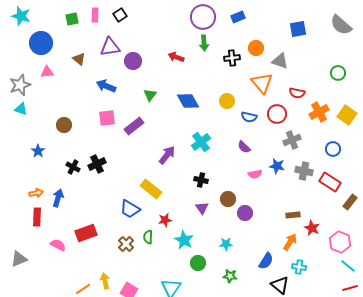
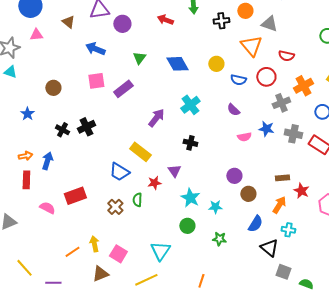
orange cross: (319, 112) -> (303, 86), moved
brown circle: (228, 199) -> (248, 194), moved
purple triangle: (202, 208) -> (174, 171), moved
cyan star: (184, 240) -> (190, 198), moved

